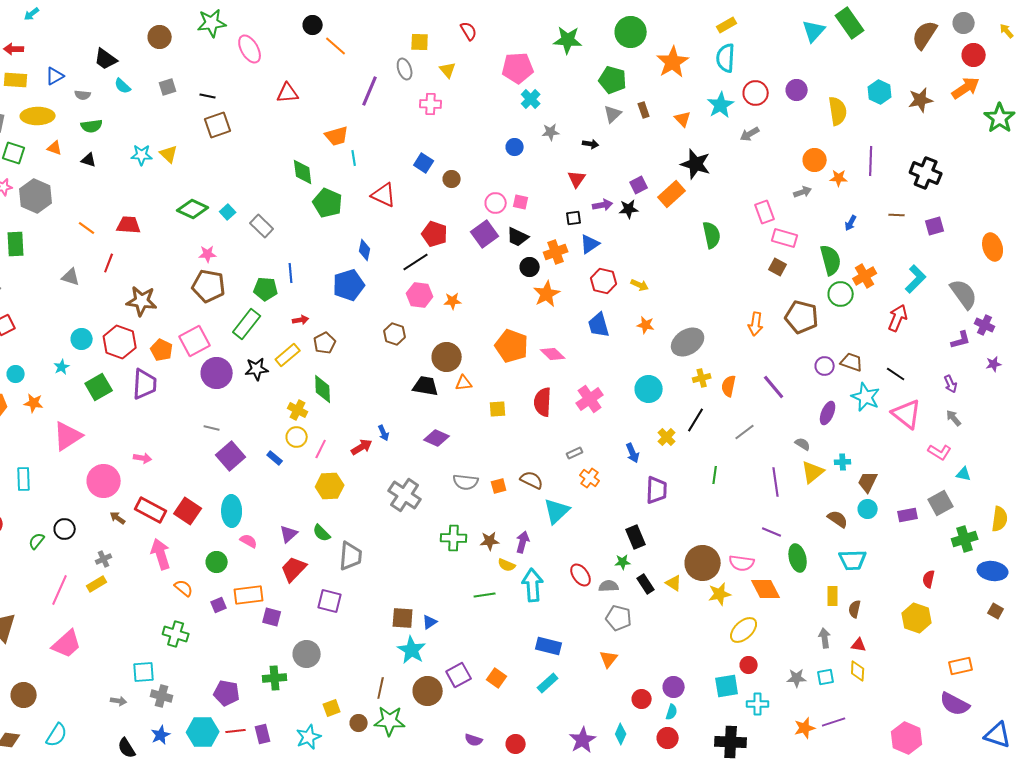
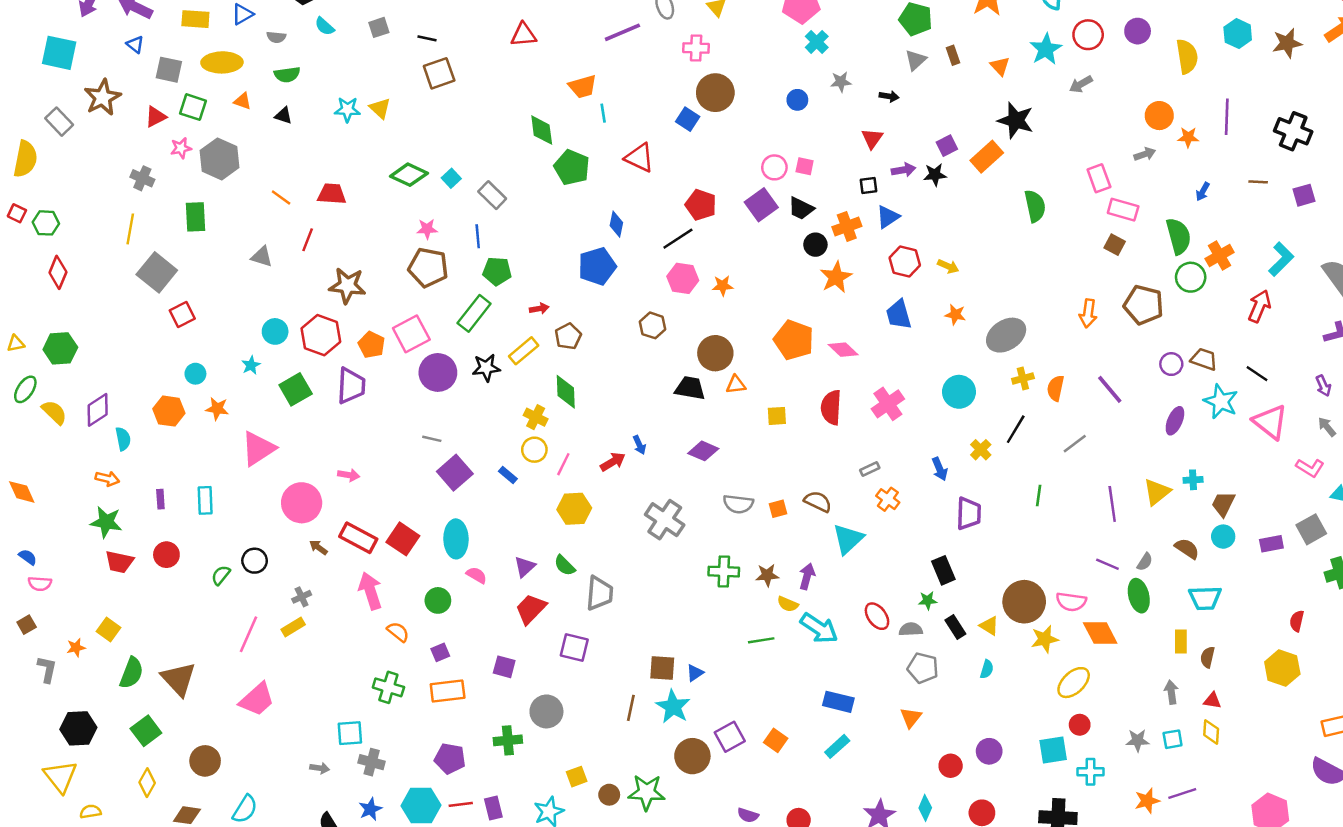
purple line: (370, 91) -> (622, 32), turned 44
brown circle: (452, 179) -> (715, 93), moved, size x1.8
blue line: (291, 273) -> (478, 236), moved
gray semicircle: (803, 444) -> (1145, 562), moved, turned 91
cyan arrow: (533, 585) -> (819, 628), turned 128
orange rectangle: (249, 595) -> (448, 691), moved
brown line: (381, 688) -> (631, 708), moved
cyan semicircle: (672, 712) -> (987, 669), moved

